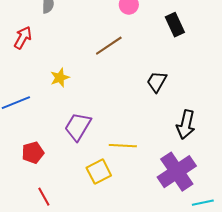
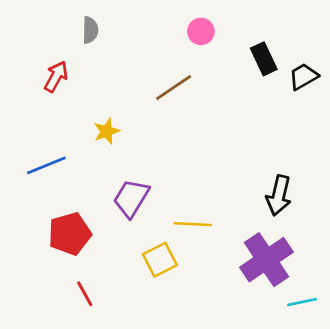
black trapezoid: (157, 82) -> (303, 77), moved, turned 30
red pentagon: (33, 153) -> (70, 234), size x1.4

